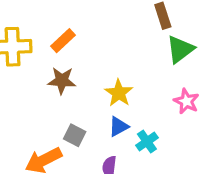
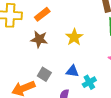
yellow star: (119, 93) -> (74, 37), moved
blue triangle: (119, 127) -> (72, 71), turned 32

